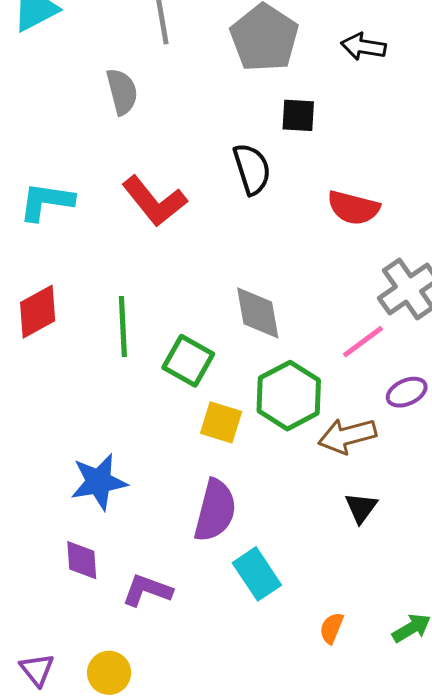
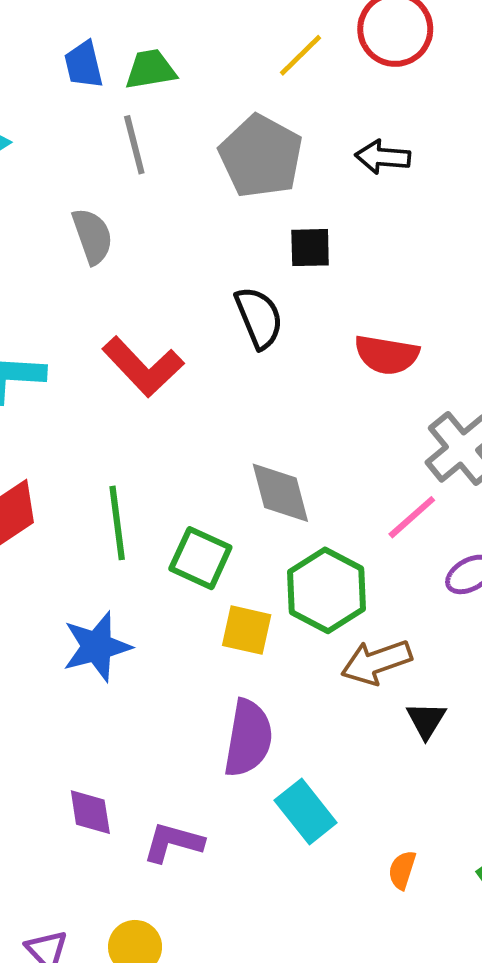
brown arrow: (347, 436) -> (376, 662), moved
blue star: (99, 482) -> (97, 647), moved

